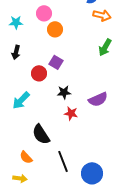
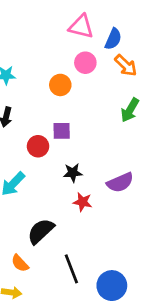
pink circle: (44, 13) -> (85, 63), moved
orange arrow: (102, 15) -> (126, 65), turned 30
purple square: (56, 62) -> (62, 131), turned -32
black semicircle: (41, 134) -> (41, 231), turned 80

